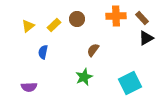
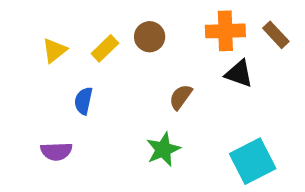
black triangle: (146, 38) -> (239, 74), moved, turned 49
purple semicircle: (29, 87) -> (56, 151), moved

